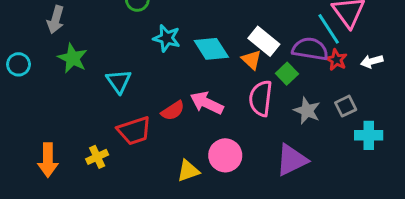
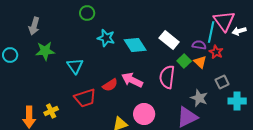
cyan line: (329, 29) -> (211, 32), turned 45
purple semicircle: (310, 49) -> (199, 45), size x0.6
green star: (73, 58) -> (45, 51), turned -30
orange triangle: (251, 60) -> (200, 62), moved
white arrow: (372, 61) -> (239, 31), moved
gray star: (307, 111) -> (199, 98), moved
yellow cross: (97, 157) -> (51, 111), moved

